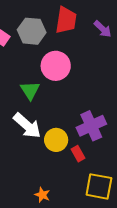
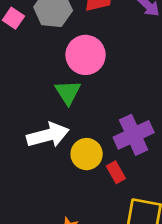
green triangle: (30, 90) -> (68, 92), moved
white arrow: (27, 126) -> (48, 135), turned -56

